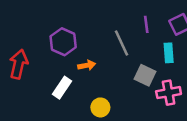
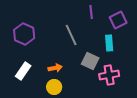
purple line: (146, 24) -> (91, 12), moved
orange arrow: (87, 65) -> (55, 68), moved

